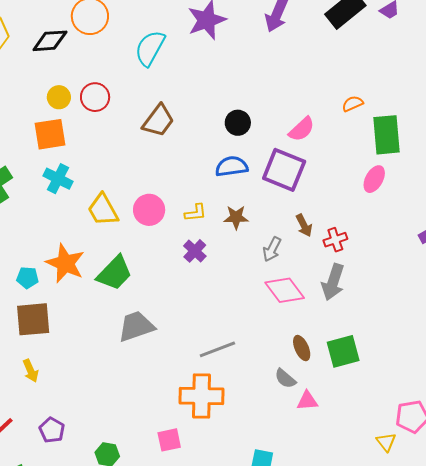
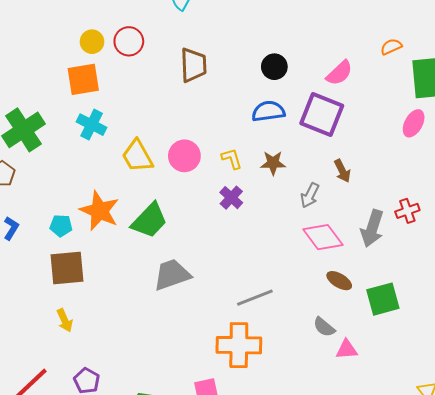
brown trapezoid: (158, 121) -> (193, 65), turned -39
yellow L-shape: (195, 213) -> (232, 159), turned -100
red cross: (335, 240) -> (407, 211), moved
brown ellipse: (302, 348) -> (339, 281), moved, turned -35

